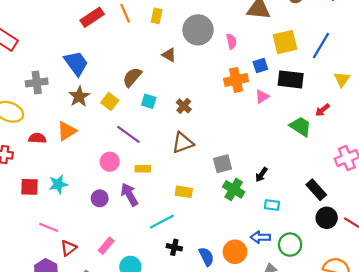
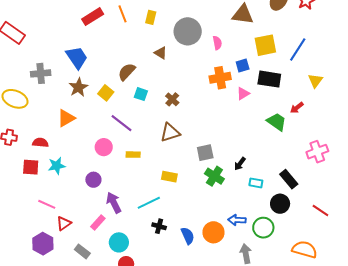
red semicircle: (37, 138) -> (40, 143), moved
purple arrow: (129, 194) -> (114, 203), moved
cyan rectangle: (272, 205) -> (256, 183), moved
black circle: (327, 218) -> (280, 204), moved

